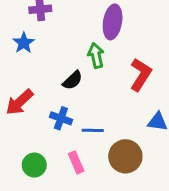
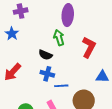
black semicircle: (73, 80) -> (45, 55), turned 72
blue cross: (61, 118) -> (47, 74), moved

